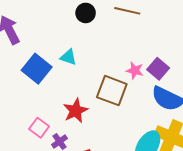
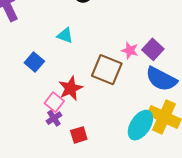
blue square: (37, 69) -> (34, 62), moved, size x0.7
pink square: (39, 128) -> (54, 102), moved

